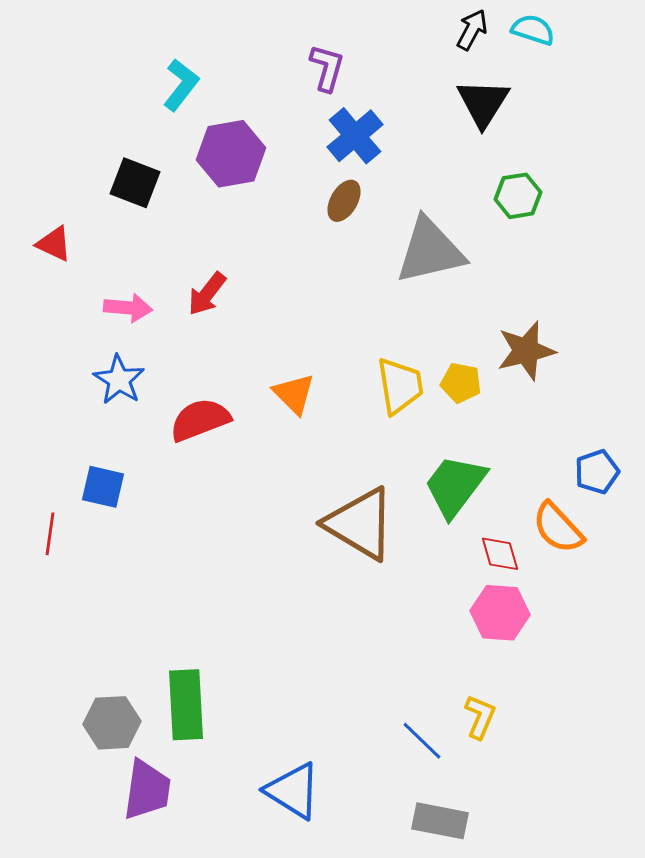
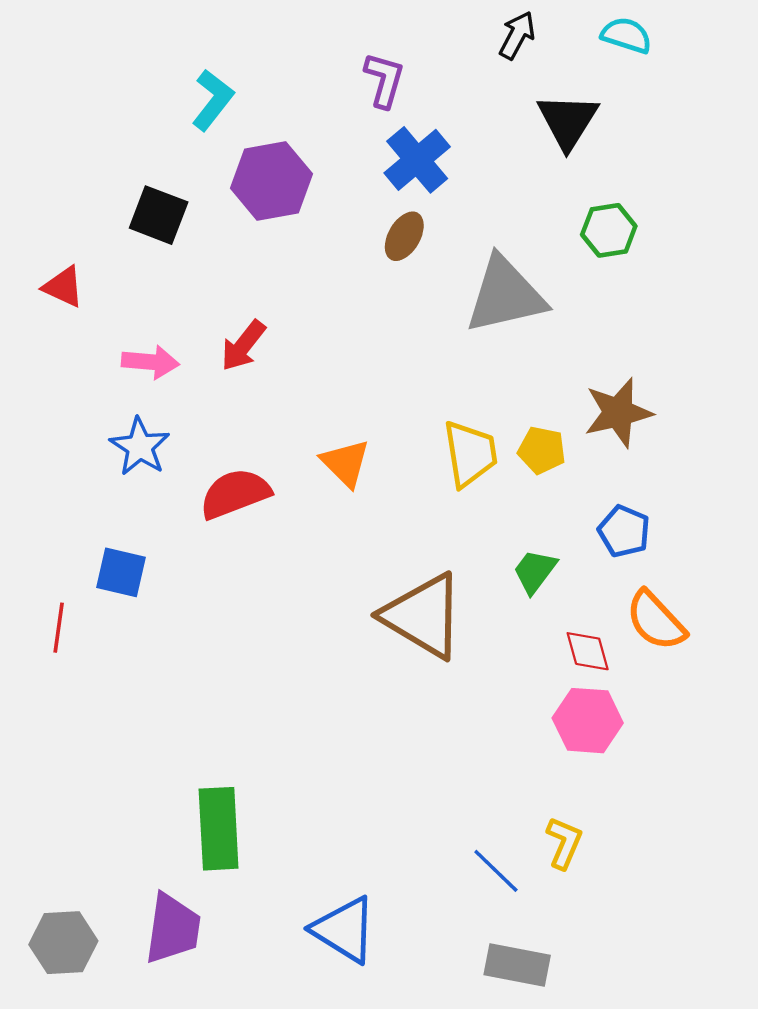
black arrow: (472, 30) -> (517, 35), moved
blue pentagon: (597, 472) -> (624, 531), moved, turned -30
green trapezoid: (455, 486) -> (535, 571), size x0.6
gray hexagon: (112, 723) -> (63, 943), moved

